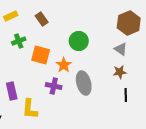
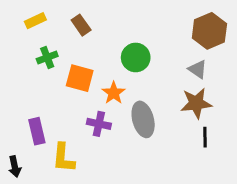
brown star: (120, 72) -> (196, 103), size x1.5

